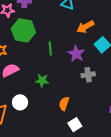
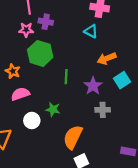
white circle: (20, 102) -> (32, 120), moved
orange semicircle: (64, 104) -> (73, 137), size x1.6

